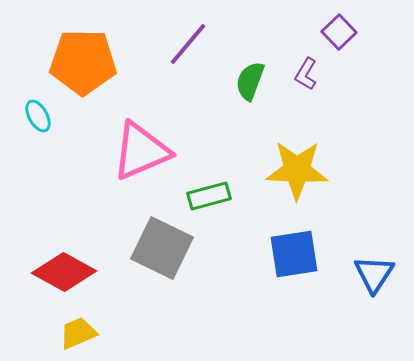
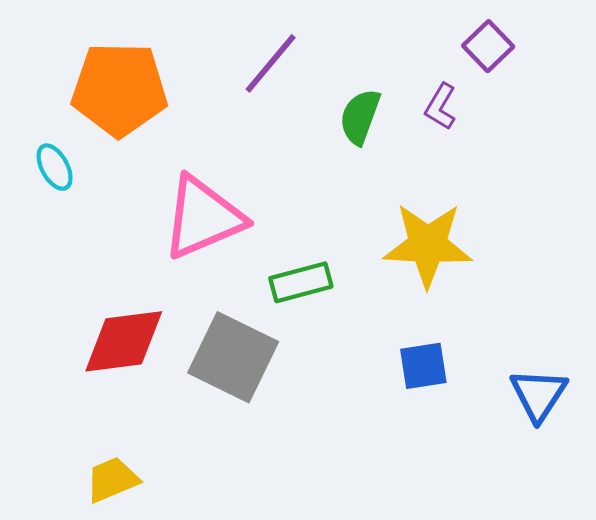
blue square: (294, 254) -> (423, 366), size x0.7
red diamond: (64, 272) -> (124, 341), moved, turned -36

